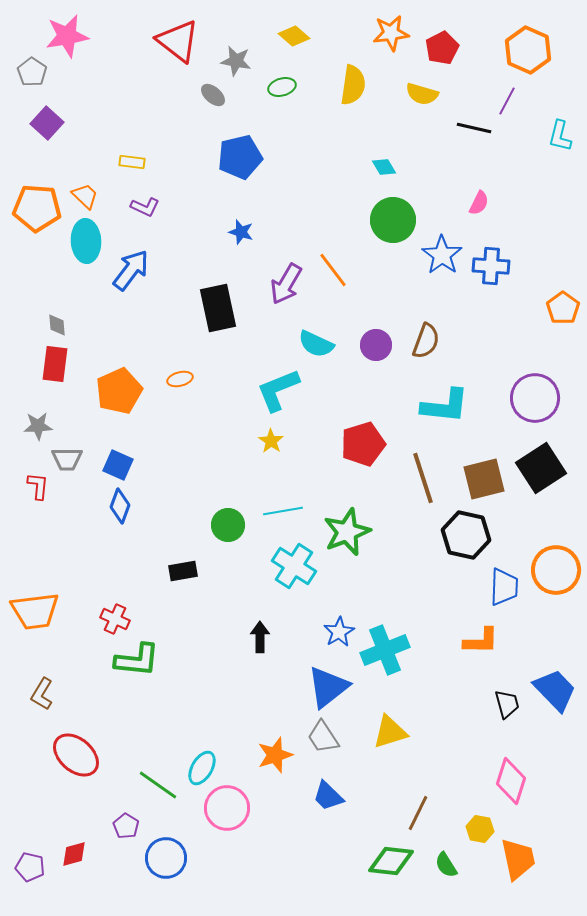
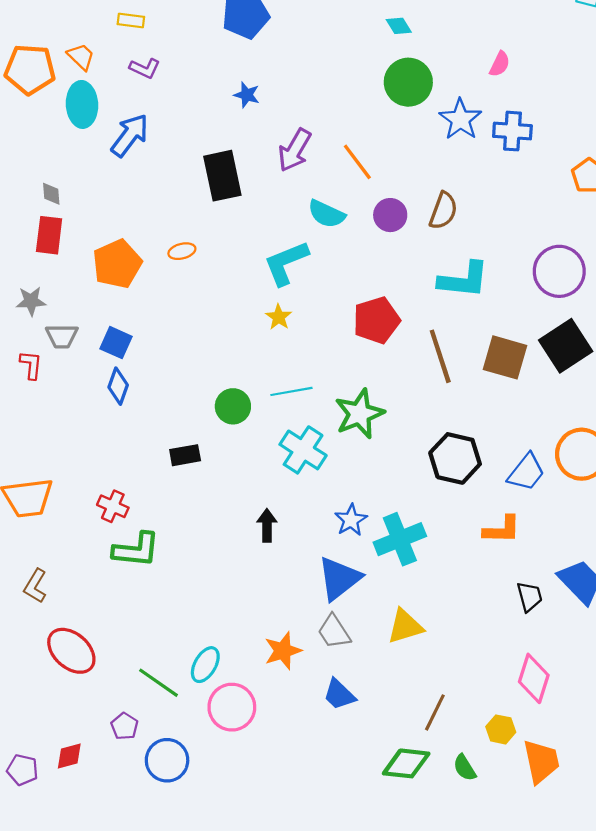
orange line: (333, 270) -> (357, 162), moved
brown square: (484, 479) -> (505, 357), turned 30
black hexagon: (466, 535) -> (455, 458), moved
blue trapezoid: (504, 587) -> (526, 472), turned 36

